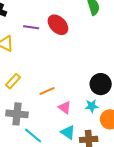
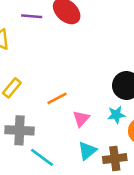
pink triangle: (65, 107) -> (81, 119), turned 40
cyan triangle: (68, 132) -> (87, 151), turned 49

